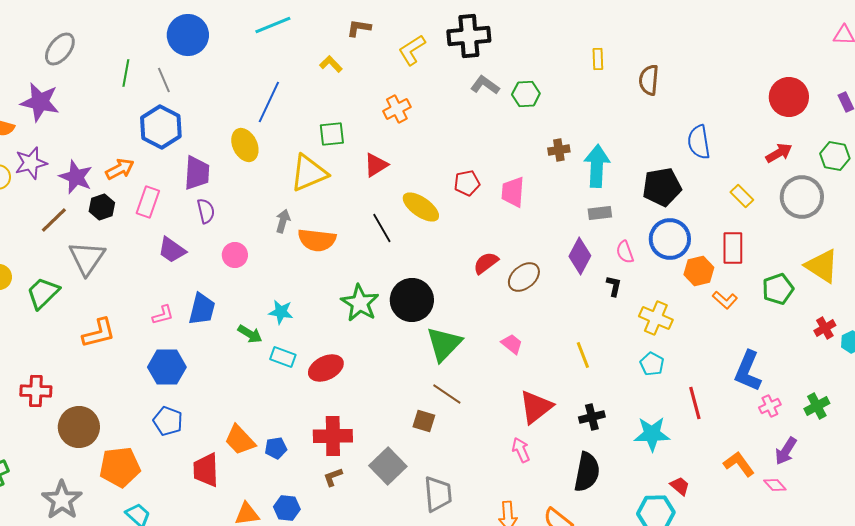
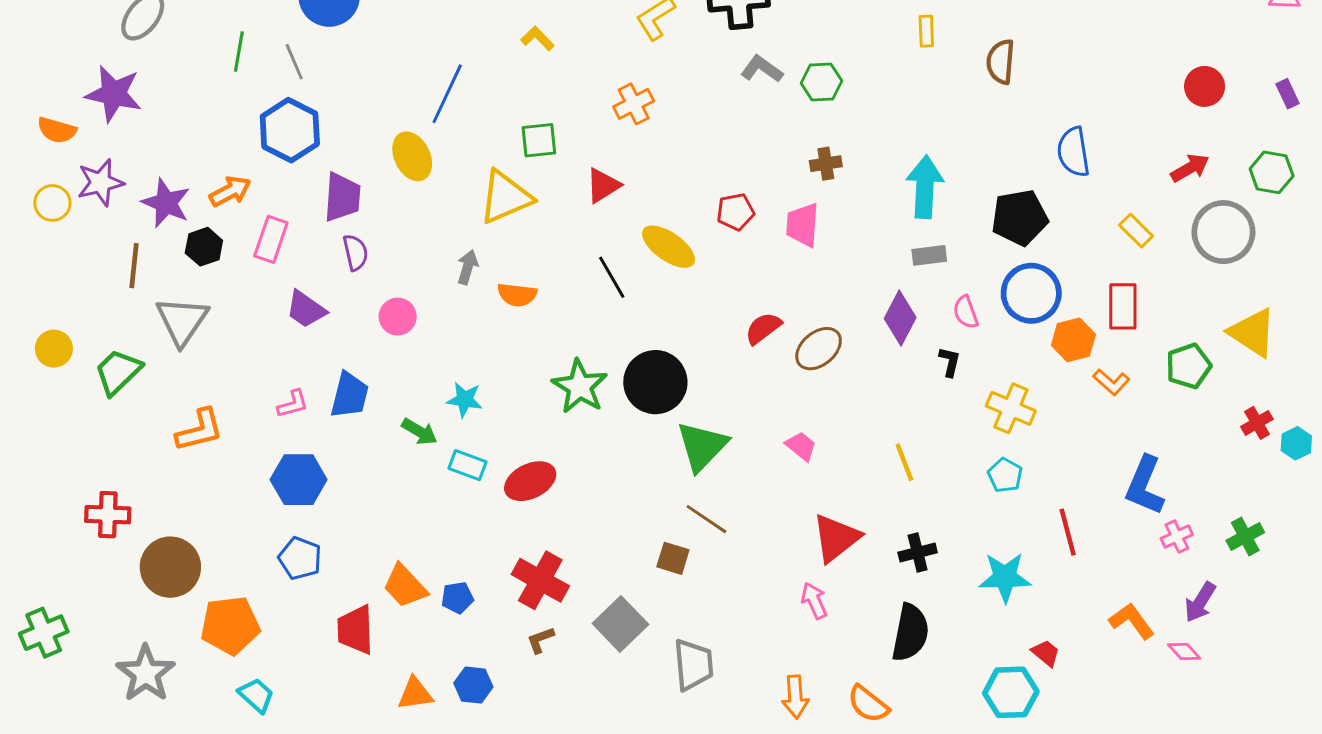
red circle: (789, 97) -> (1205, 86), size x0.7
brown cross: (559, 150) -> (826, 164), moved
brown line: (54, 220) -> (134, 266), turned -40
orange semicircle: (317, 240) -> (517, 295), size x0.7
red cross: (333, 436) -> (540, 580), turned 30

